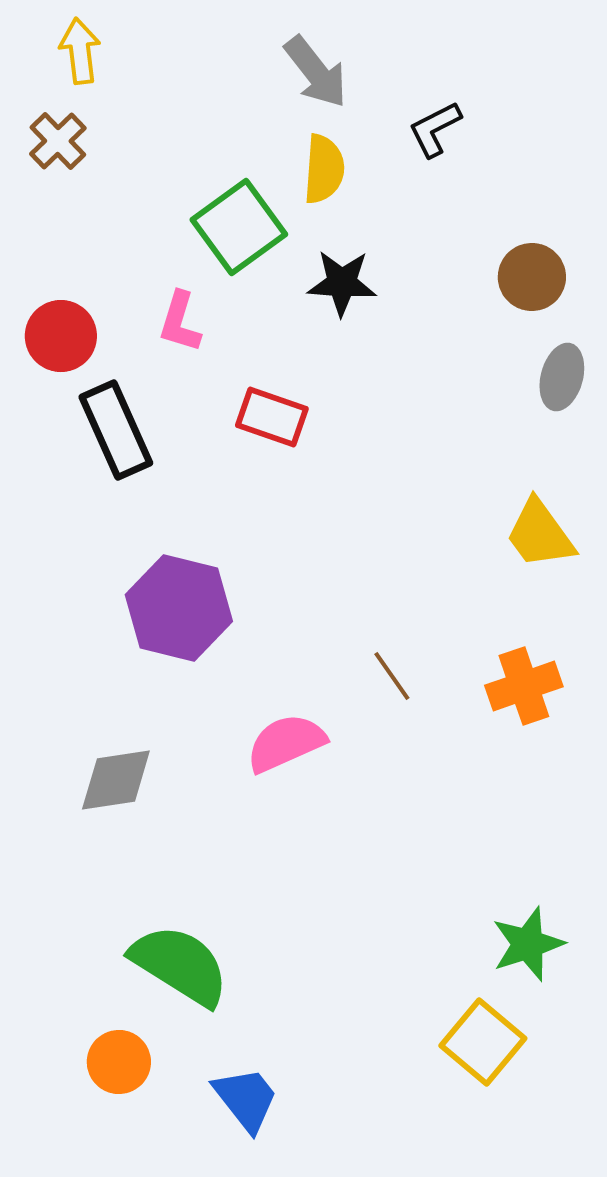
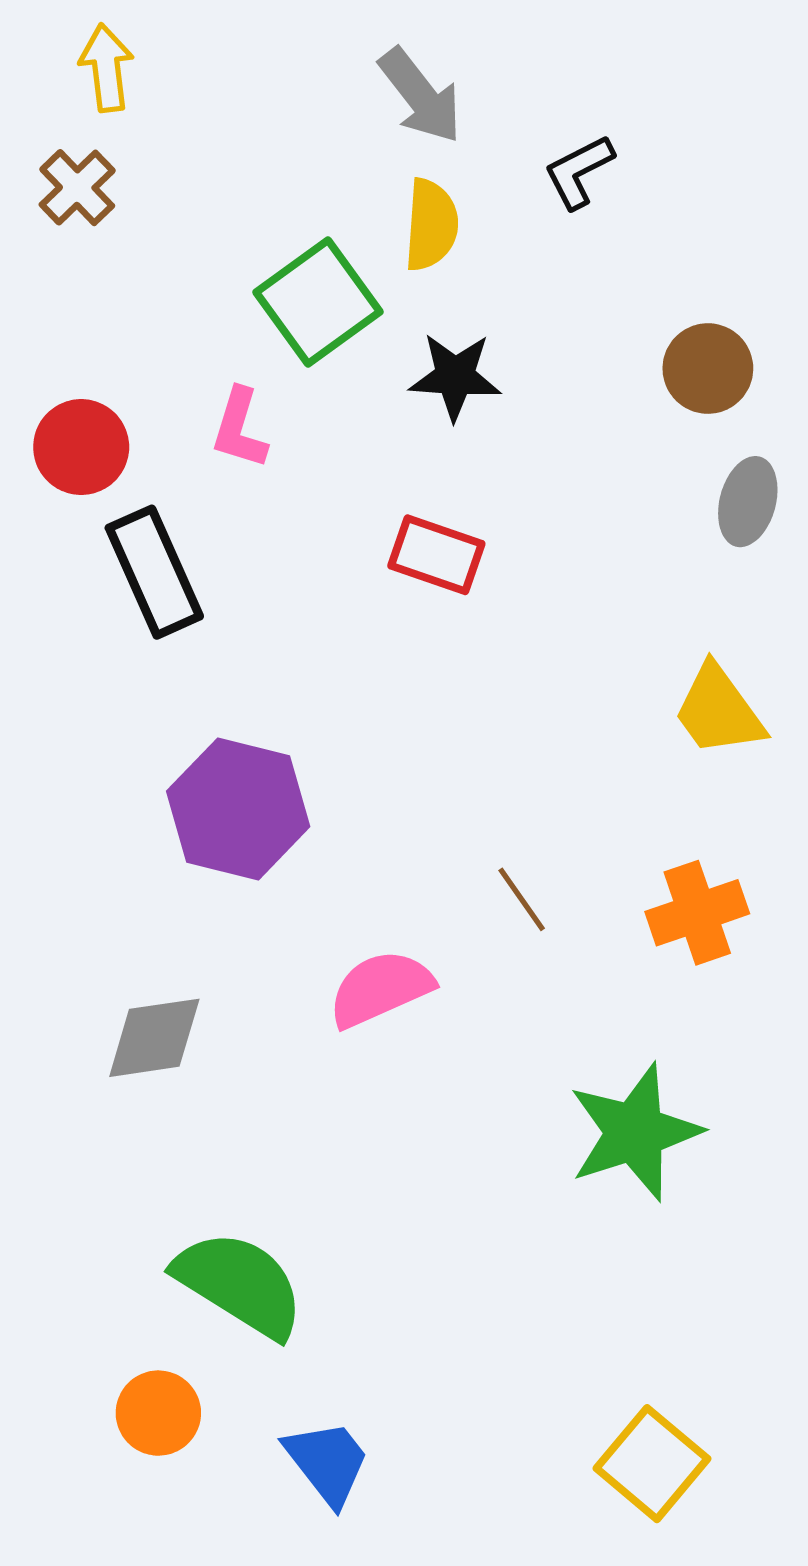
red rectangle: (272, 417) -> (436, 555), moved
green star: (528, 944) -> (635, 1132), moved, size x1.4
yellow square: (483, 1042) -> (652, 1464), moved

